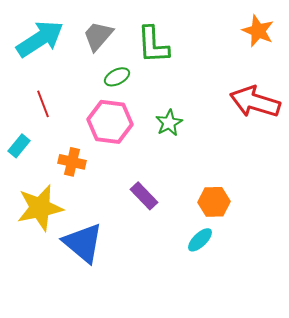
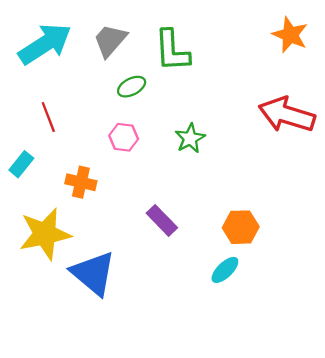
pink hexagon: (110, 122) -> (124, 137), size x0.6

